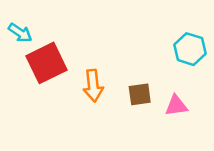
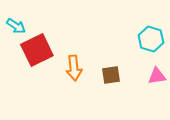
pink triangle: (176, 106) -> (157, 76), moved

